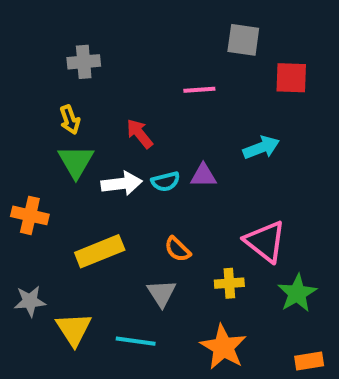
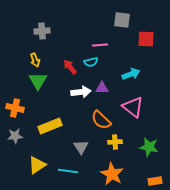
cyan semicircle: (166, 182) -> (91, 62), moved
white arrow: (122, 183) -> (81, 92), moved
pink triangle: (265, 241) -> (133, 107), moved
orange semicircle: (177, 249) -> (101, 120), moved, size x1.5
green star: (297, 293) -> (149, 147), turned -30
gray star: (30, 301) -> (15, 136), moved
yellow triangle: (74, 329) -> (37, 165), turned 30

